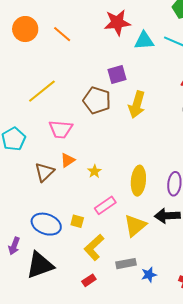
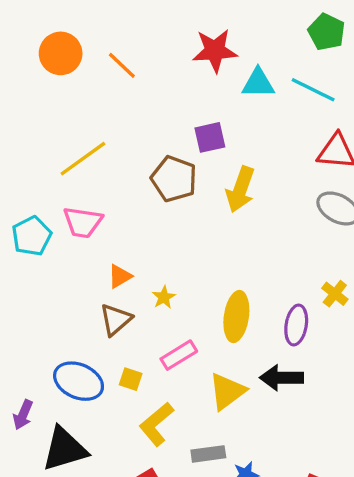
pink trapezoid: (61, 129) -> (83, 222), moved
brown triangle: (44, 172) -> (116, 320), moved

